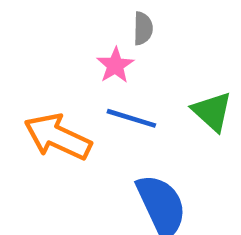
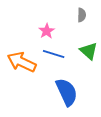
gray semicircle: (143, 28) -> (82, 15), moved

